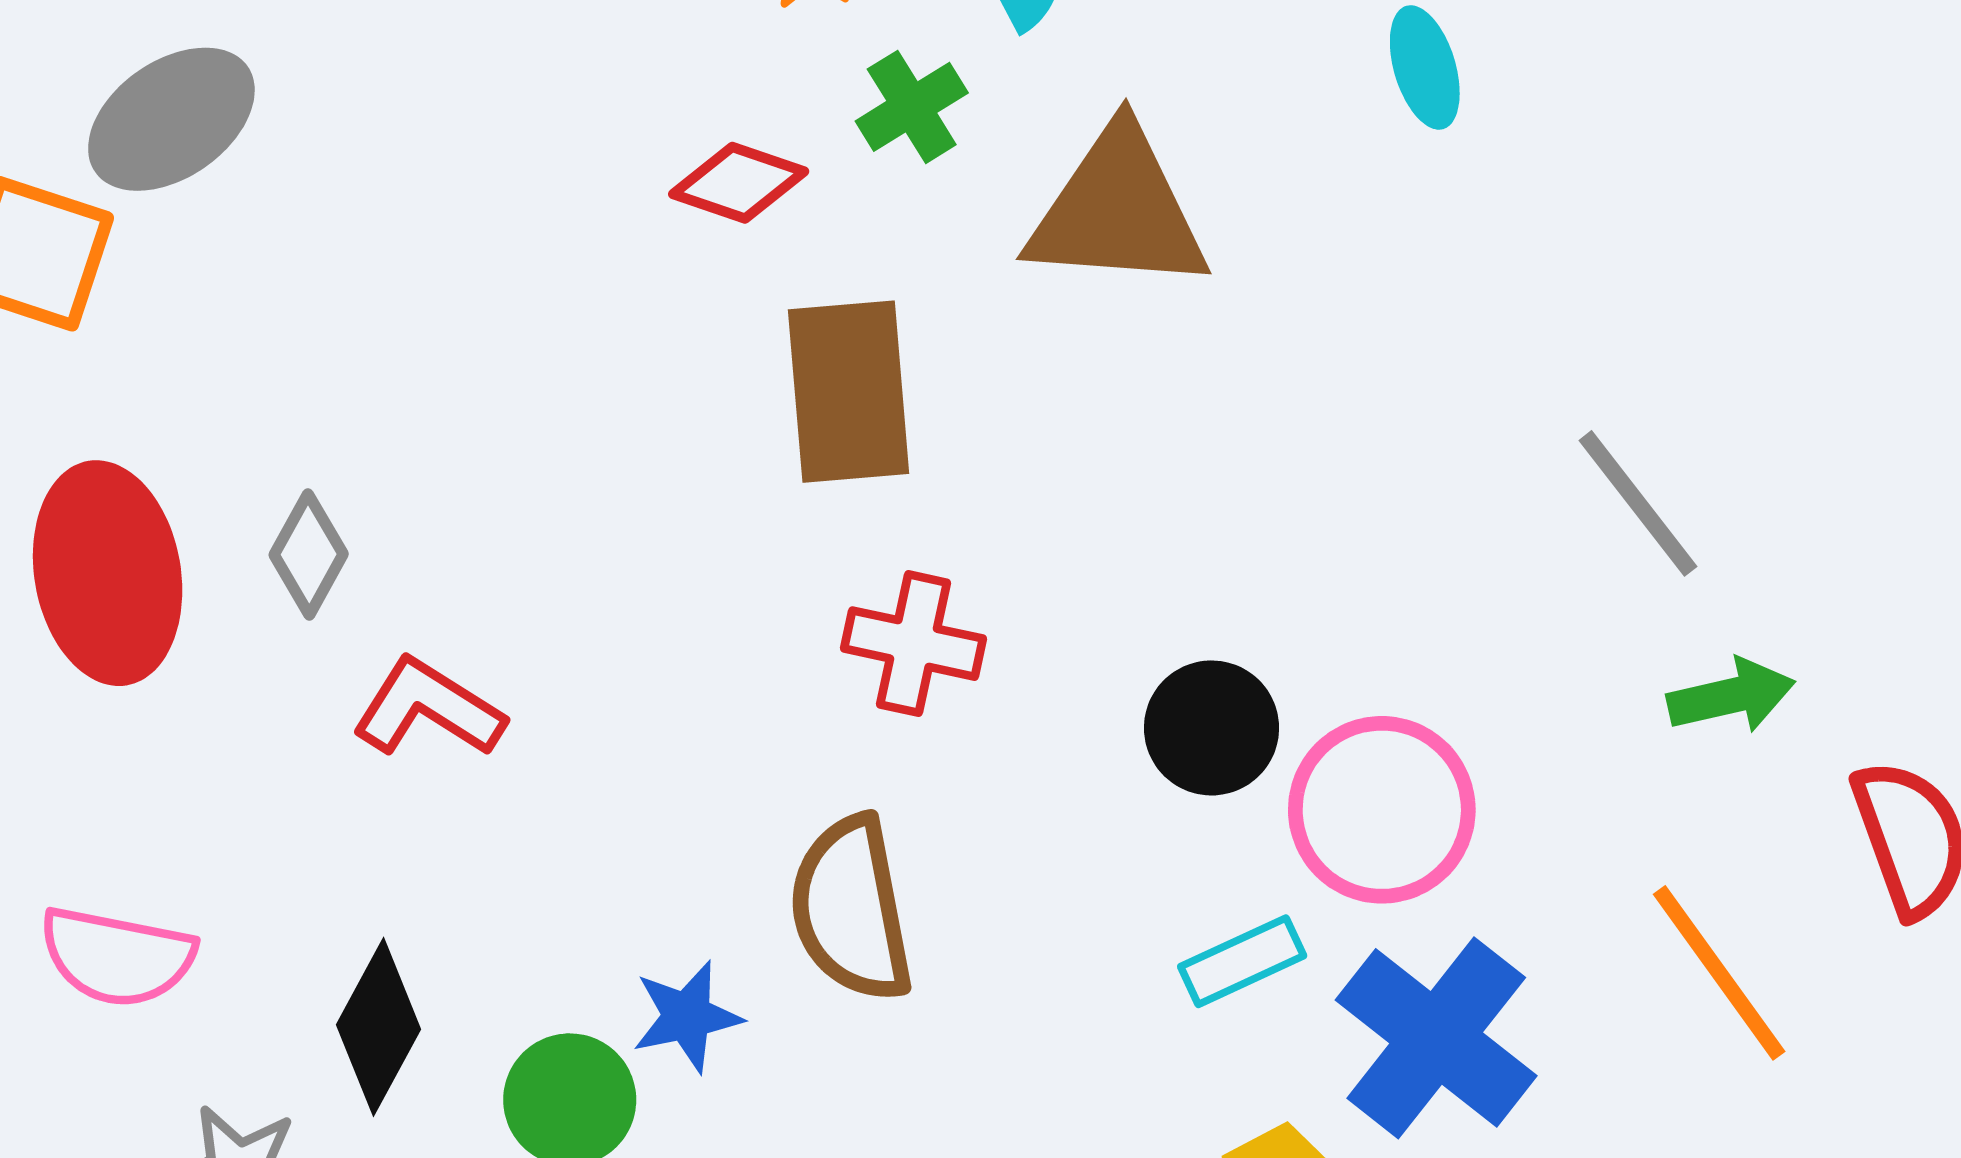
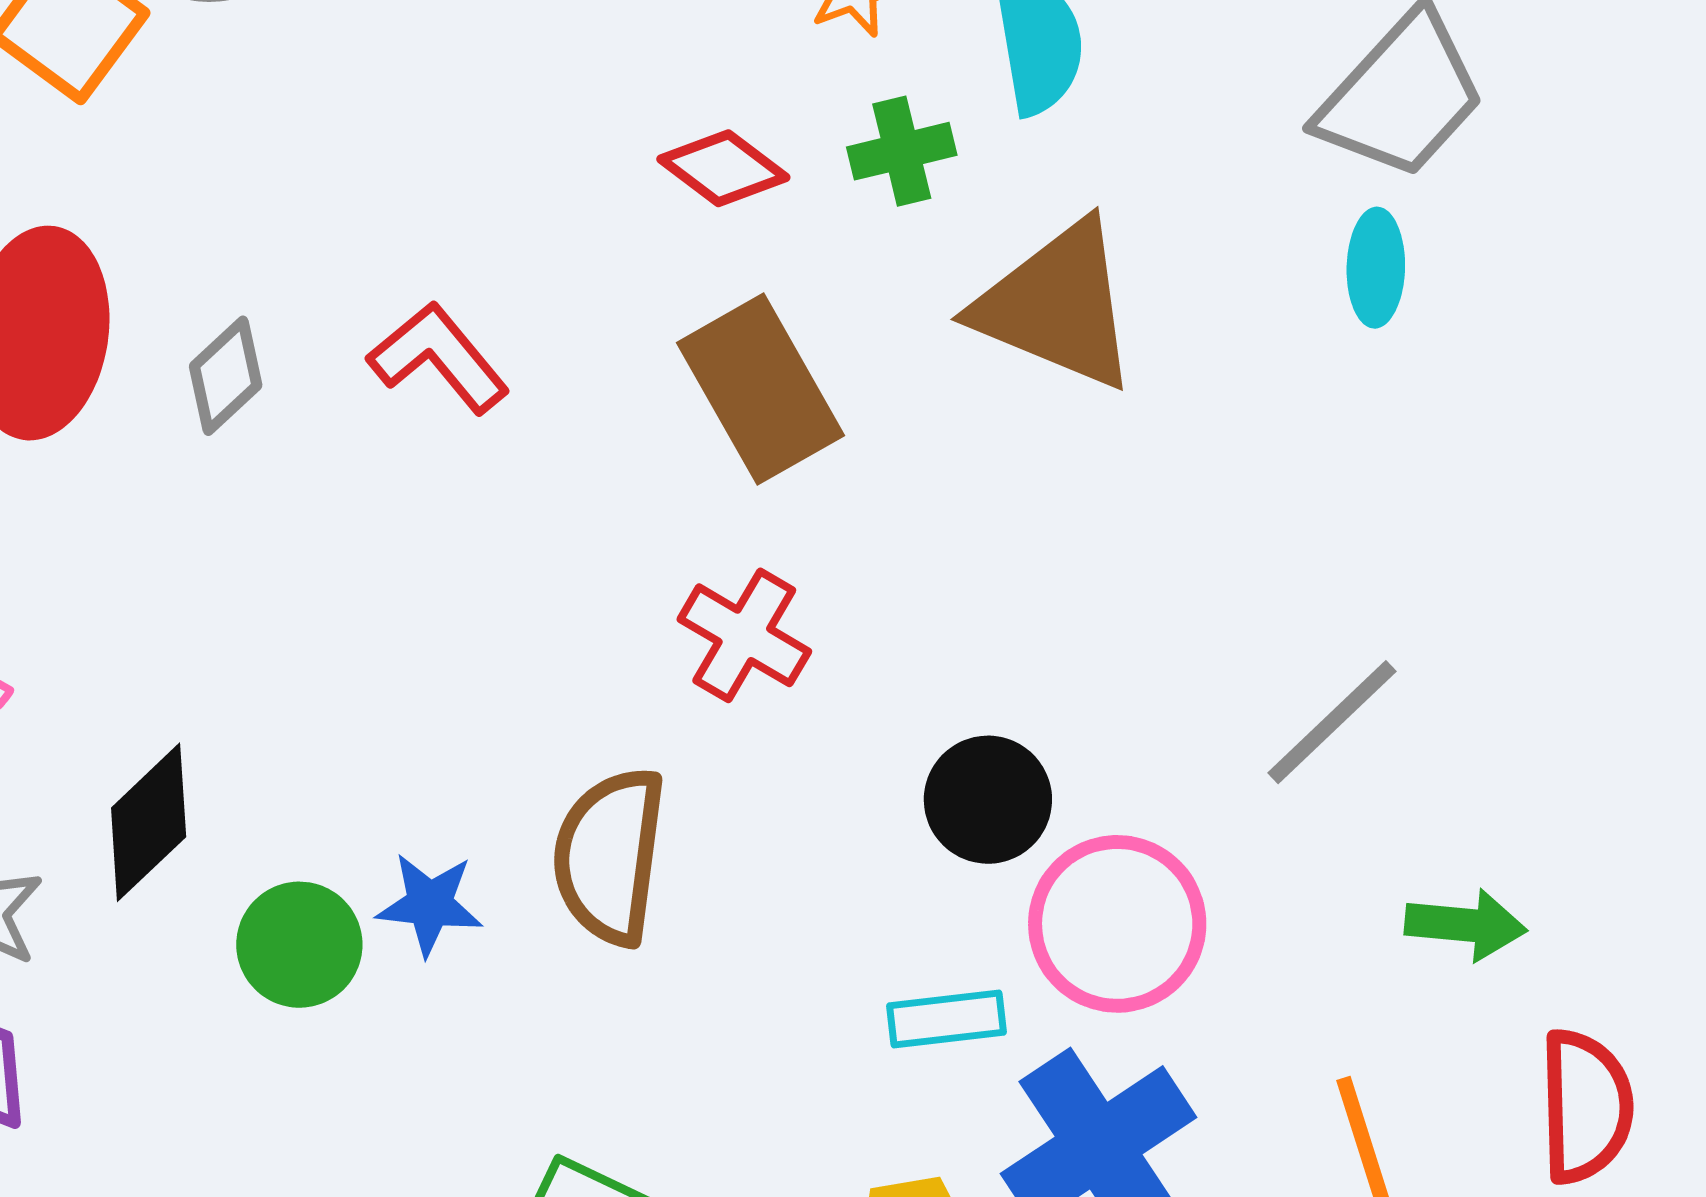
brown rectangle: (849, 392) -> (760, 389), turned -43
gray line: (1638, 503) -> (1332, 722), moved, turned 66
red L-shape: (428, 708) -> (439, 358), moved

